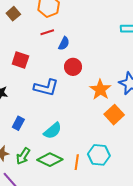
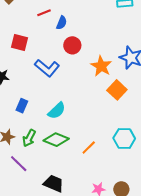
blue L-shape: (46, 88) -> (47, 68), turned 30
cyan hexagon: (99, 155) -> (124, 138), moved
orange line: (77, 162) -> (89, 147), moved, turned 42

